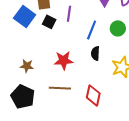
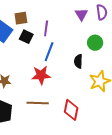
blue line: (92, 30) -> (49, 52), moved
black semicircle: (95, 53) -> (78, 61), moved

